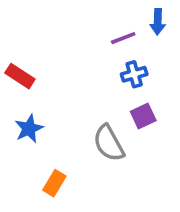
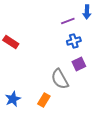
blue star: (29, 129) -> (13, 99), moved
orange rectangle: (54, 183) -> (44, 100), moved

